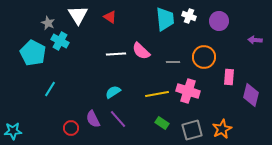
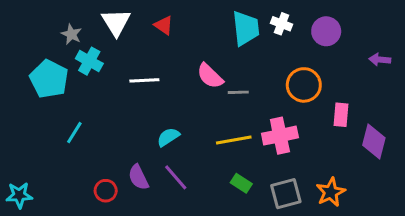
white line: (116, 54) -> (144, 80), moved
gray line: (173, 62) -> (238, 92), moved
pink cross: (188, 91) -> (280, 136), turned -30

